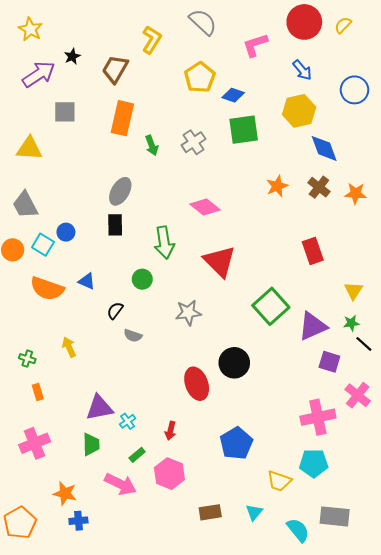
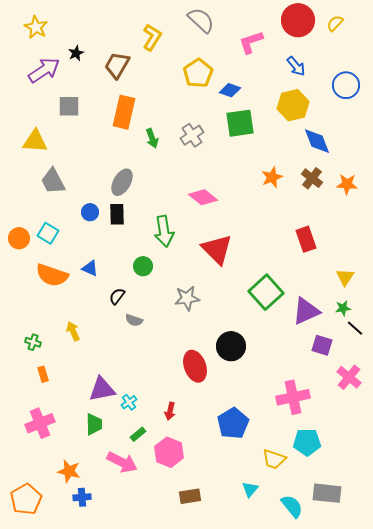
gray trapezoid: (25, 205) -> (53, 181), moved
blue circle: (66, 232) -> (90, 212), moved
pink cross: (318, 417) -> (293, 397), moved
brown rectangle: (210, 512) -> (190, 496), moved

